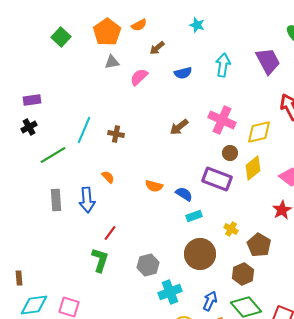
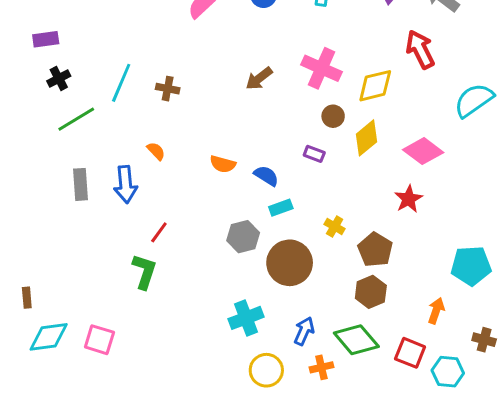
black cross: (29, 127) -> (59, 78), moved
purple rectangle: (217, 179) -> (314, 154), size x0.5
gray hexagon: (148, 265) -> (243, 237), moved
brown hexagon: (243, 274) -> (371, 292), moved

